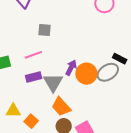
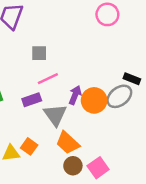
pink line: (33, 55) -> (48, 79), moved
purple rectangle: (34, 77) -> (32, 100), moved
orange square: (31, 121) -> (29, 146), moved

